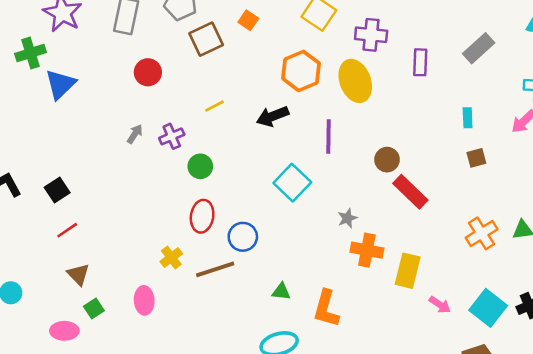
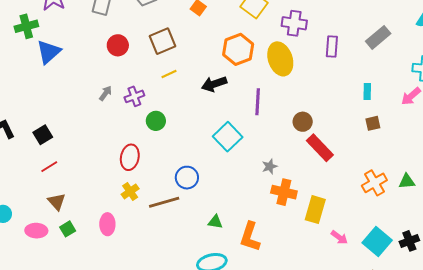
brown square: (206, 39) -> (163, 41), moved
red ellipse: (202, 216) -> (130, 157), moved
pink ellipse: (64, 331) -> (36, 231), moved

